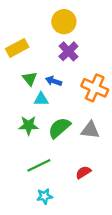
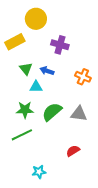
yellow circle: (64, 22) -> (36, 19), moved
purple cross: (68, 51) -> (60, 45), turned -30
orange cross: (95, 88) -> (83, 77), size x0.7
green line: (39, 165) -> (22, 135), moved

